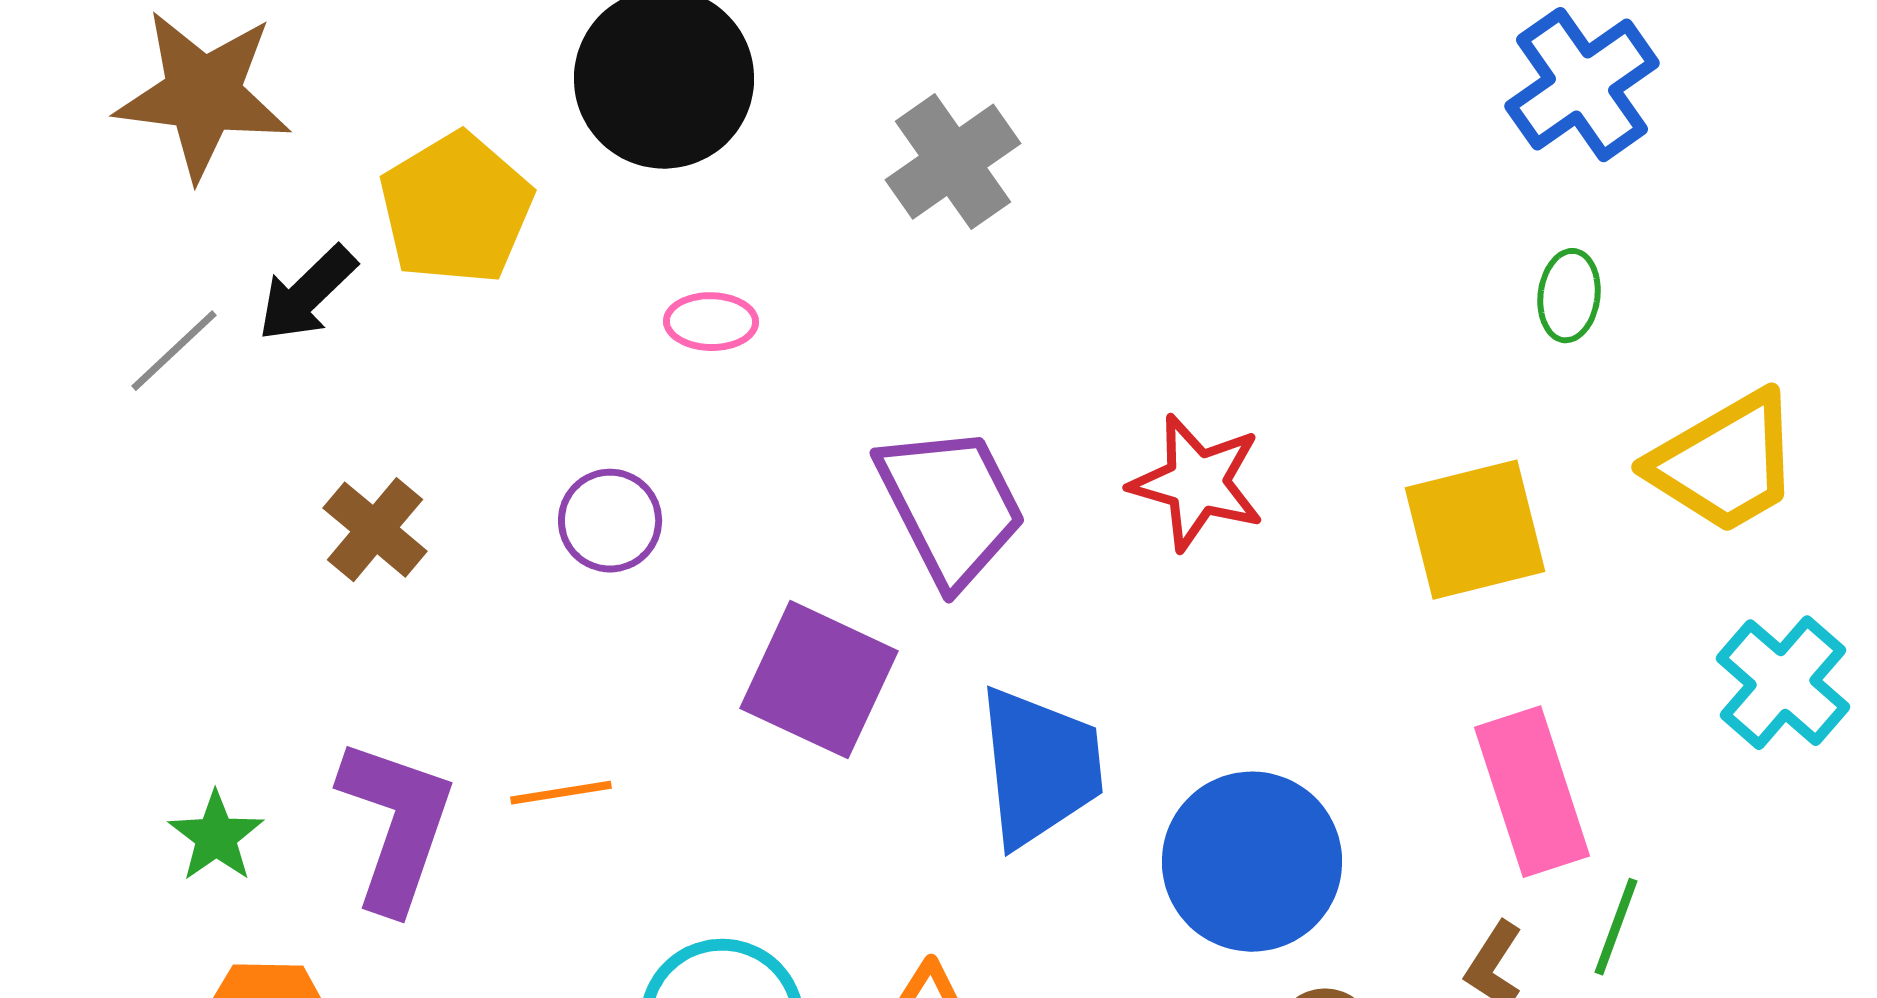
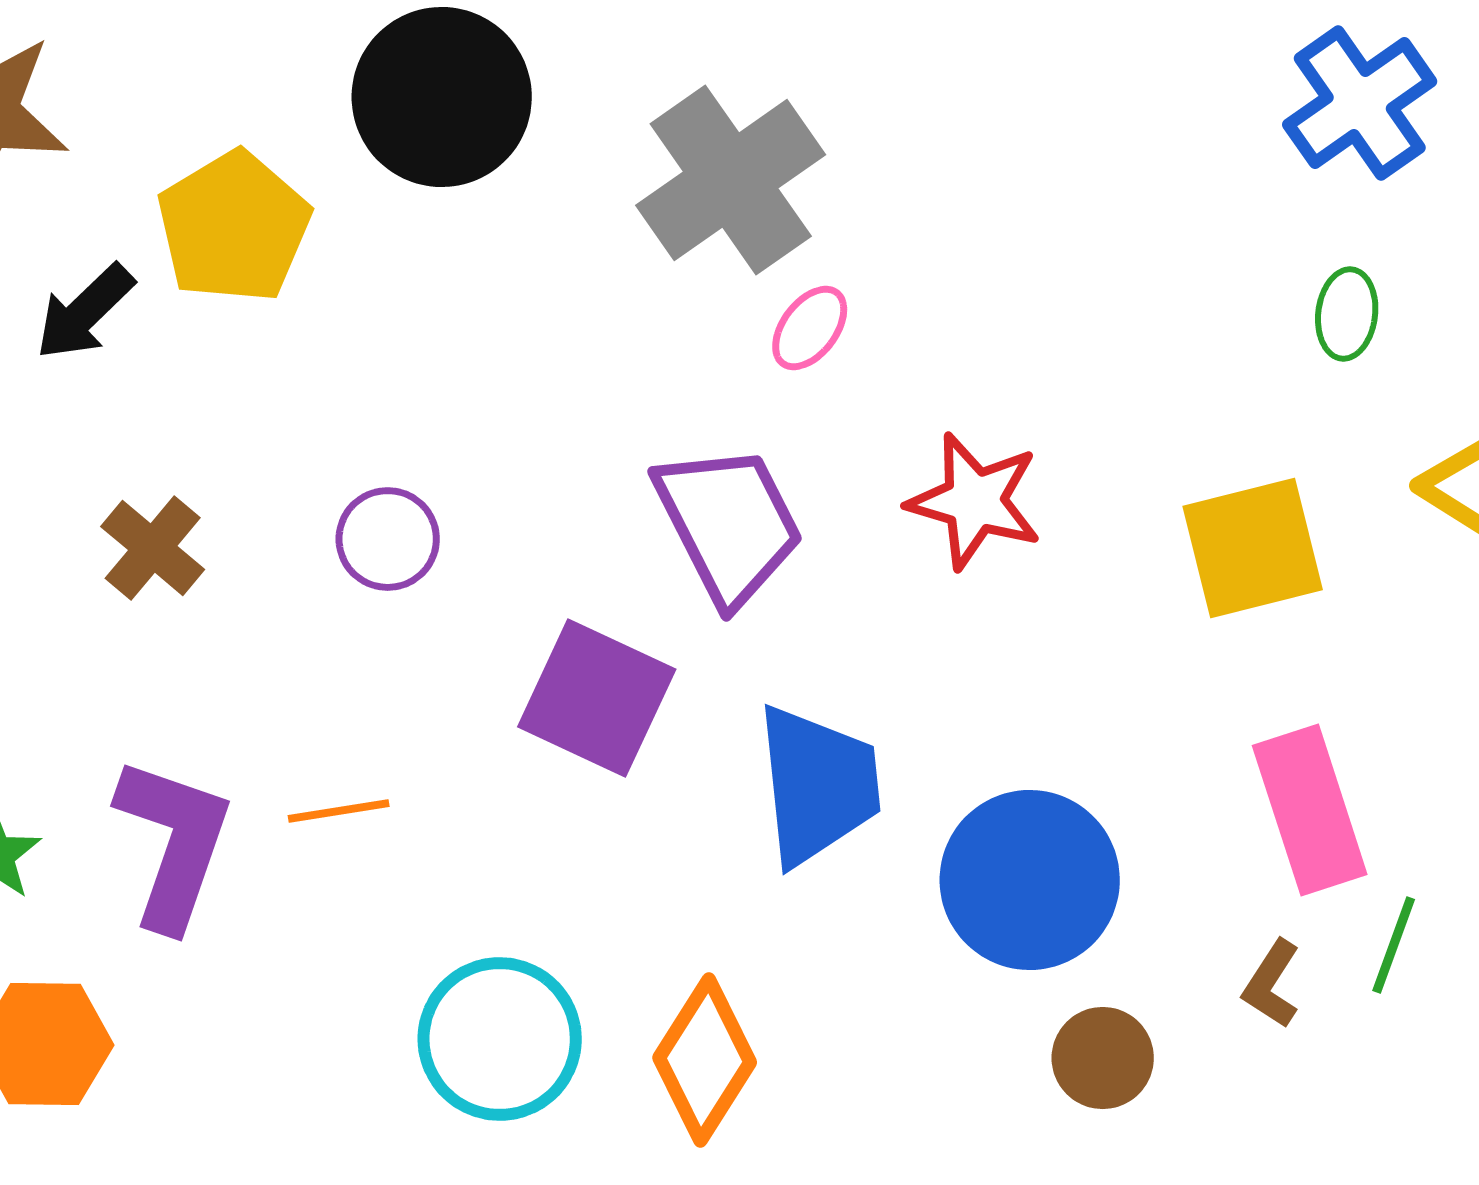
gray cross: (953, 162) -> (731, 180), size x1.4
pink ellipse: (711, 322) -> (810, 328), moved, turned -54

